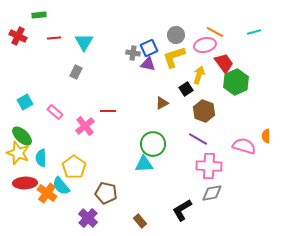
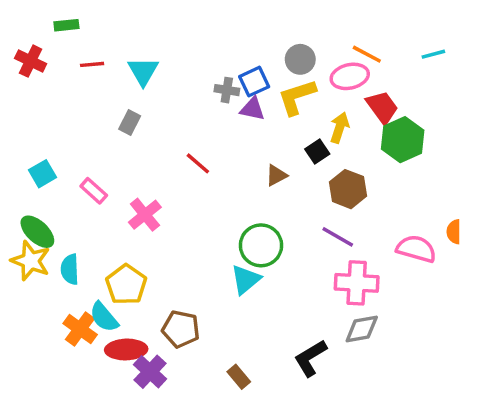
red line: (108, 111) -> (198, 163), moved, turned 42
cyan triangle: (144, 164) -> (246, 280), turned -36
red ellipse: (25, 183) -> (126, 349), moved

